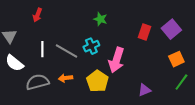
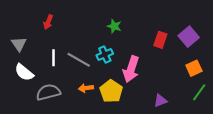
orange arrow: (65, 78) -> (86, 88), moved

